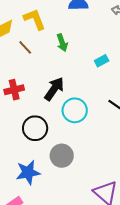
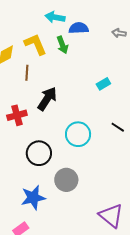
green arrow: (62, 43) -> (62, 45), moved
brown line: (25, 47) -> (27, 73), turned 49
black arrow: (54, 89) -> (47, 99), moved

